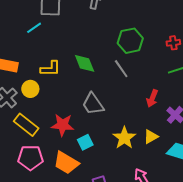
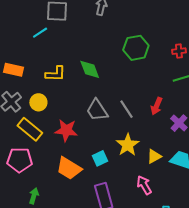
gray line: (121, 69) -> (127, 109), moved
yellow circle: (30, 89) -> (38, 102), moved
yellow triangle: (151, 137) -> (154, 156), moved
cyan square: (85, 142) -> (100, 158), moved
pink pentagon: (31, 158) -> (20, 160), moved

